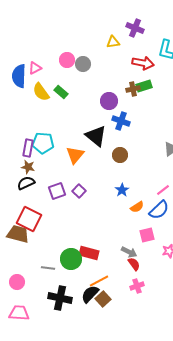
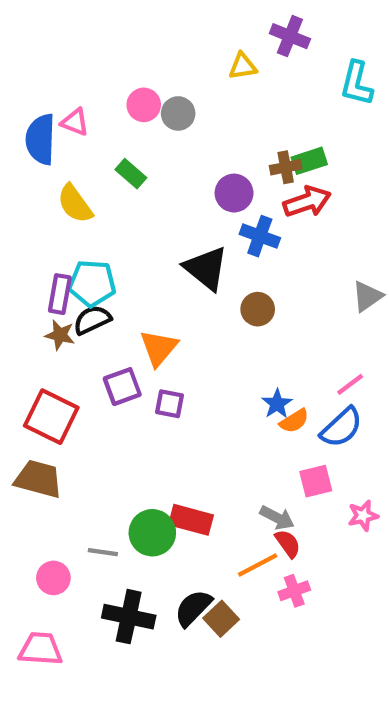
red arrow: (143, 63) -> (307, 202), moved, turned -30
pink triangle: (35, 68) -> (75, 122), turned 48
yellow semicircle: (41, 92) -> (75, 204), moved
orange triangle: (75, 155) -> (159, 348), moved
black semicircle: (26, 183) -> (92, 320), moved
blue star: (122, 190) -> (277, 404), moved
purple square: (79, 191) -> (170, 404), moved, turned -32
red square: (29, 219) -> (51, 417), moved
orange line: (99, 281) -> (258, 565), moved
pink circle: (17, 282) -> (53, 578), moved

